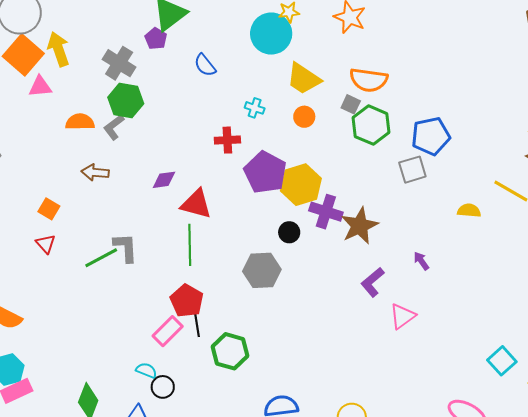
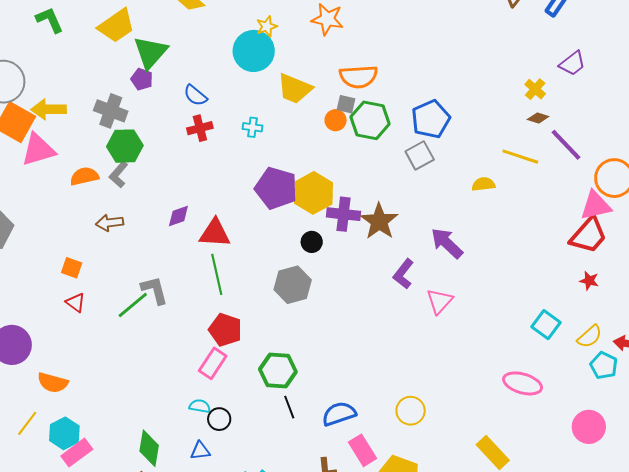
yellow arrow: (58, 49) -> (49, 109), turned -60
pink triangle: (40, 86) -> (38, 150), size x1.5
orange circle: (304, 117) -> (336, 120), moved
red cross: (227, 140) -> (200, 128), moved
purple arrow: (421, 261) -> (447, 243), size x1.8
black line: (197, 325) -> (289, 407), moved

